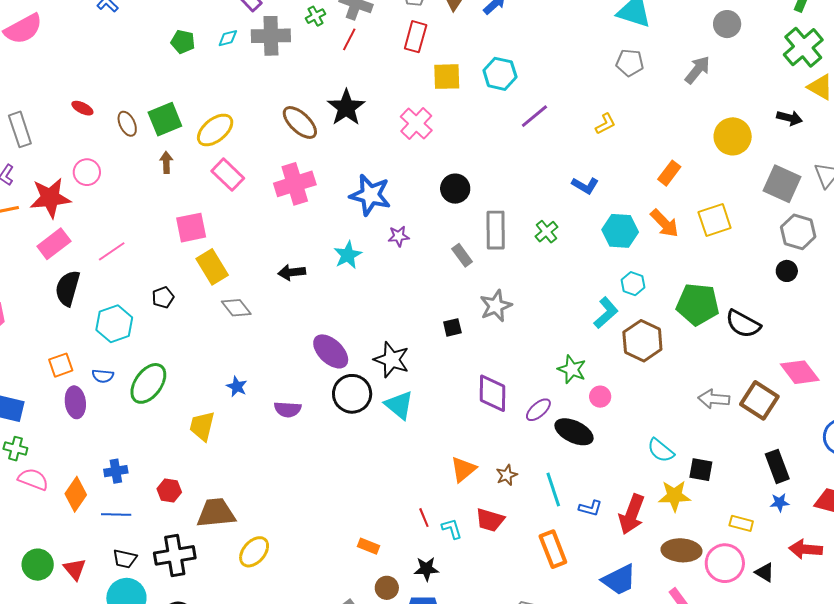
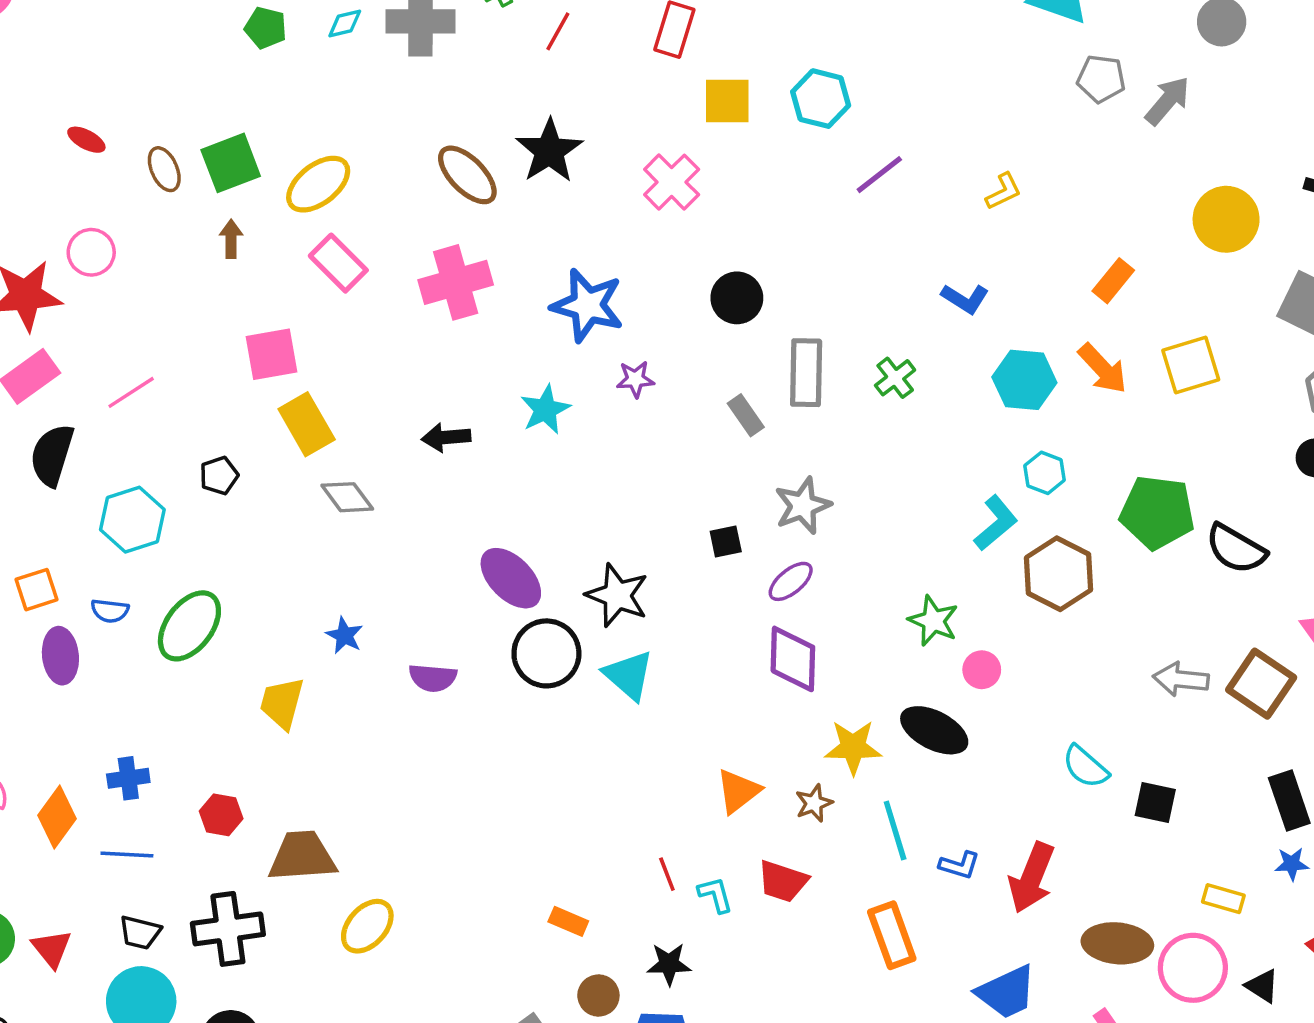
gray pentagon: (630, 63) -> (1101, 79), moved
purple ellipse: (538, 410) -> (791, 581), moved
yellow star: (674, 496) -> (853, 747), moved

